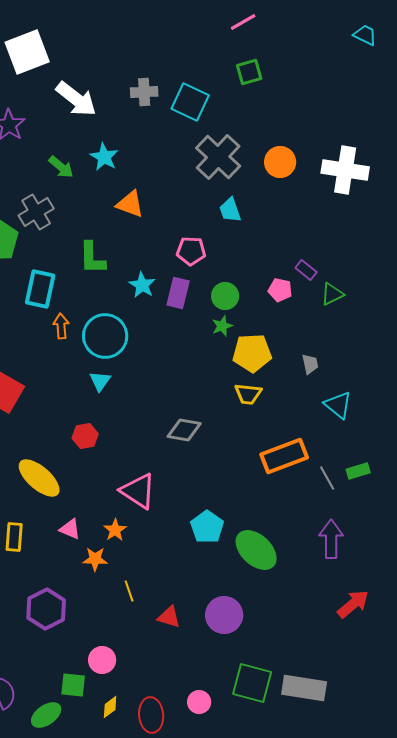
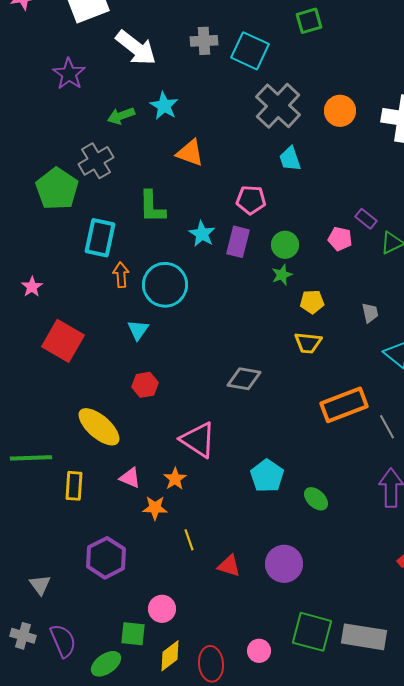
green arrow: (61, 167) -> (121, 116), turned 120
yellow pentagon: (252, 353) -> (312, 302), size x0.6
cyan triangle: (100, 381) -> (138, 330), moved
green ellipse: (256, 550) -> (316, 499), size x0.6
yellow diamond: (110, 707) -> (170, 656), size x1.4

